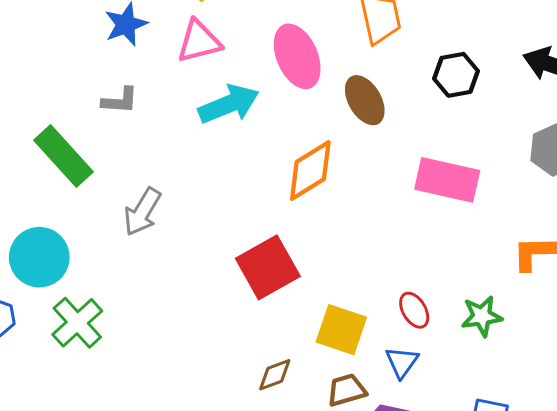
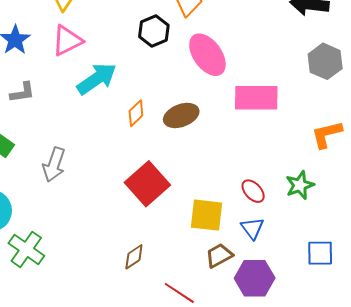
pink ellipse: (297, 56) -> (207, 55), moved
black hexagon: (456, 75) -> (154, 31), moved
brown ellipse: (365, 100) -> (181, 115), moved, turned -68
orange diamond: (310, 170) -> (136, 113), moved, size x0.6
brown diamond: (275, 375) -> (134, 257), moved

